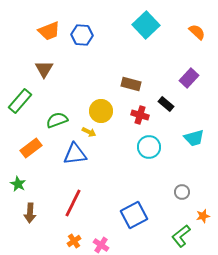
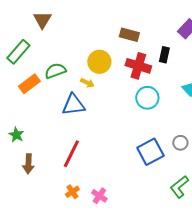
black rectangle: (166, 104) -> (164, 55), turned 63
red cross: (140, 115) -> (138, 66), size x1.4
orange rectangle: (31, 148) -> (29, 84), moved
blue square: (134, 215) -> (150, 152), moved

